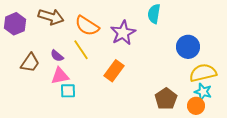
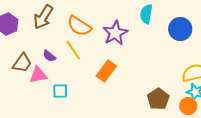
brown arrow: (51, 17) -> (43, 17), turned 105
blue circle: (188, 47) -> (180, 29), moved
pink triangle: (60, 76) -> (38, 75), moved

